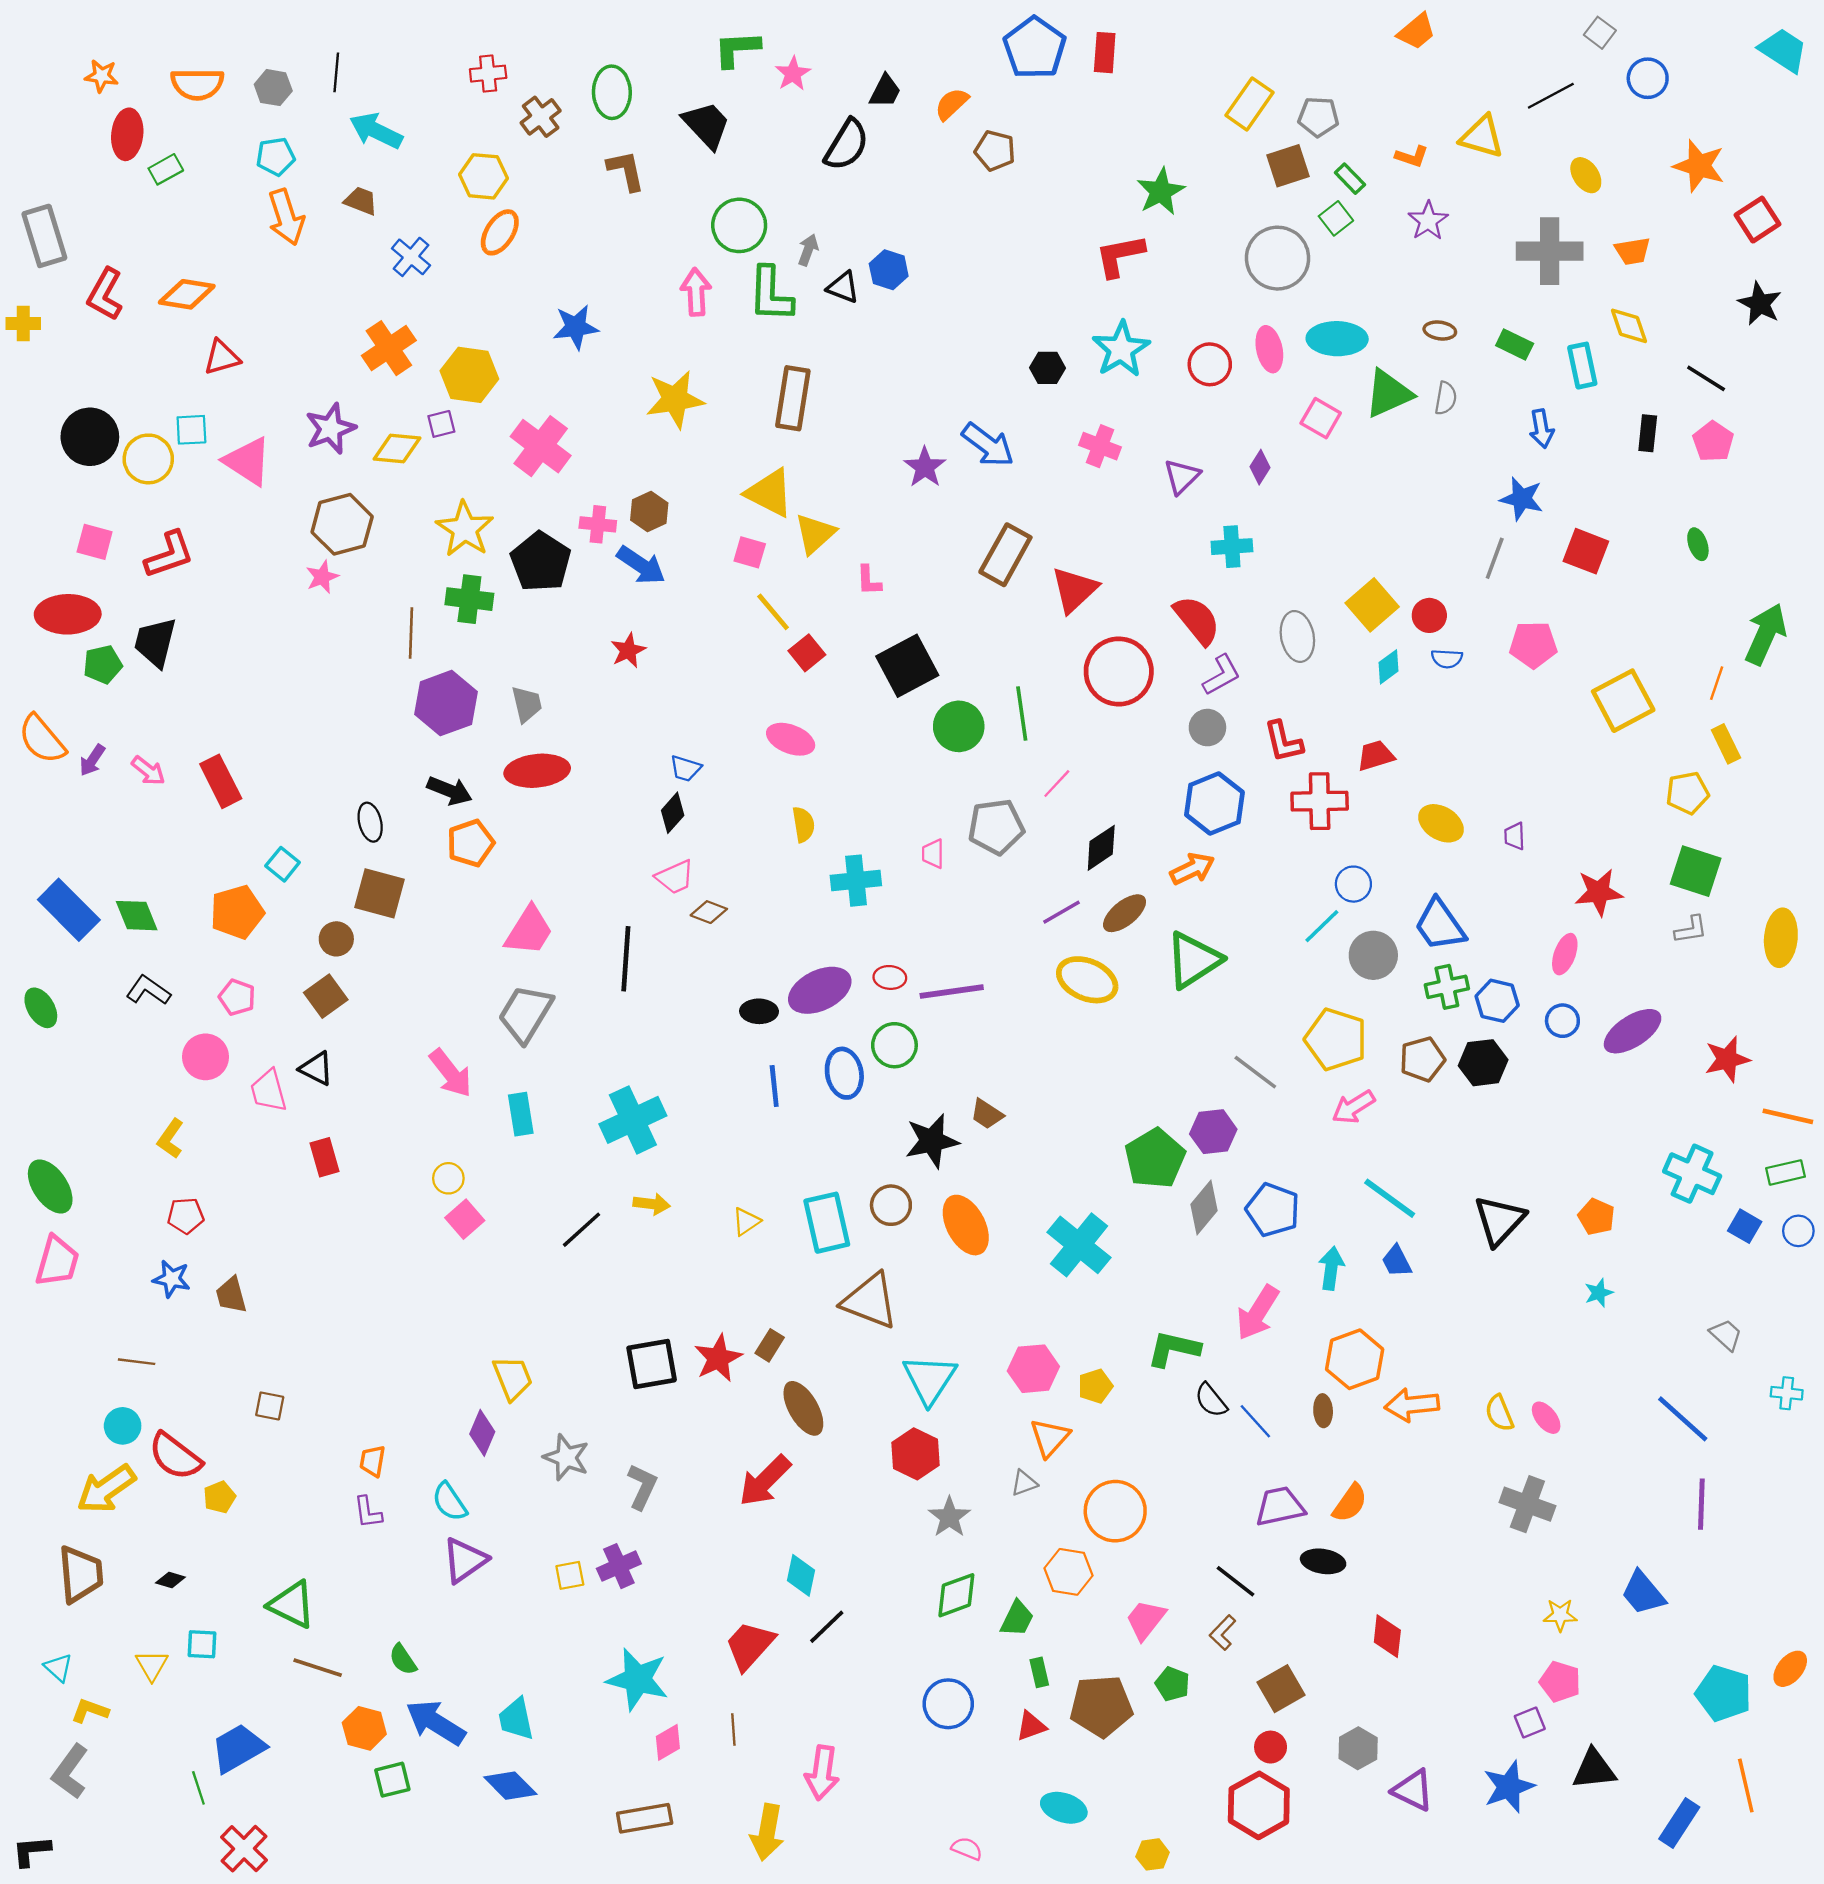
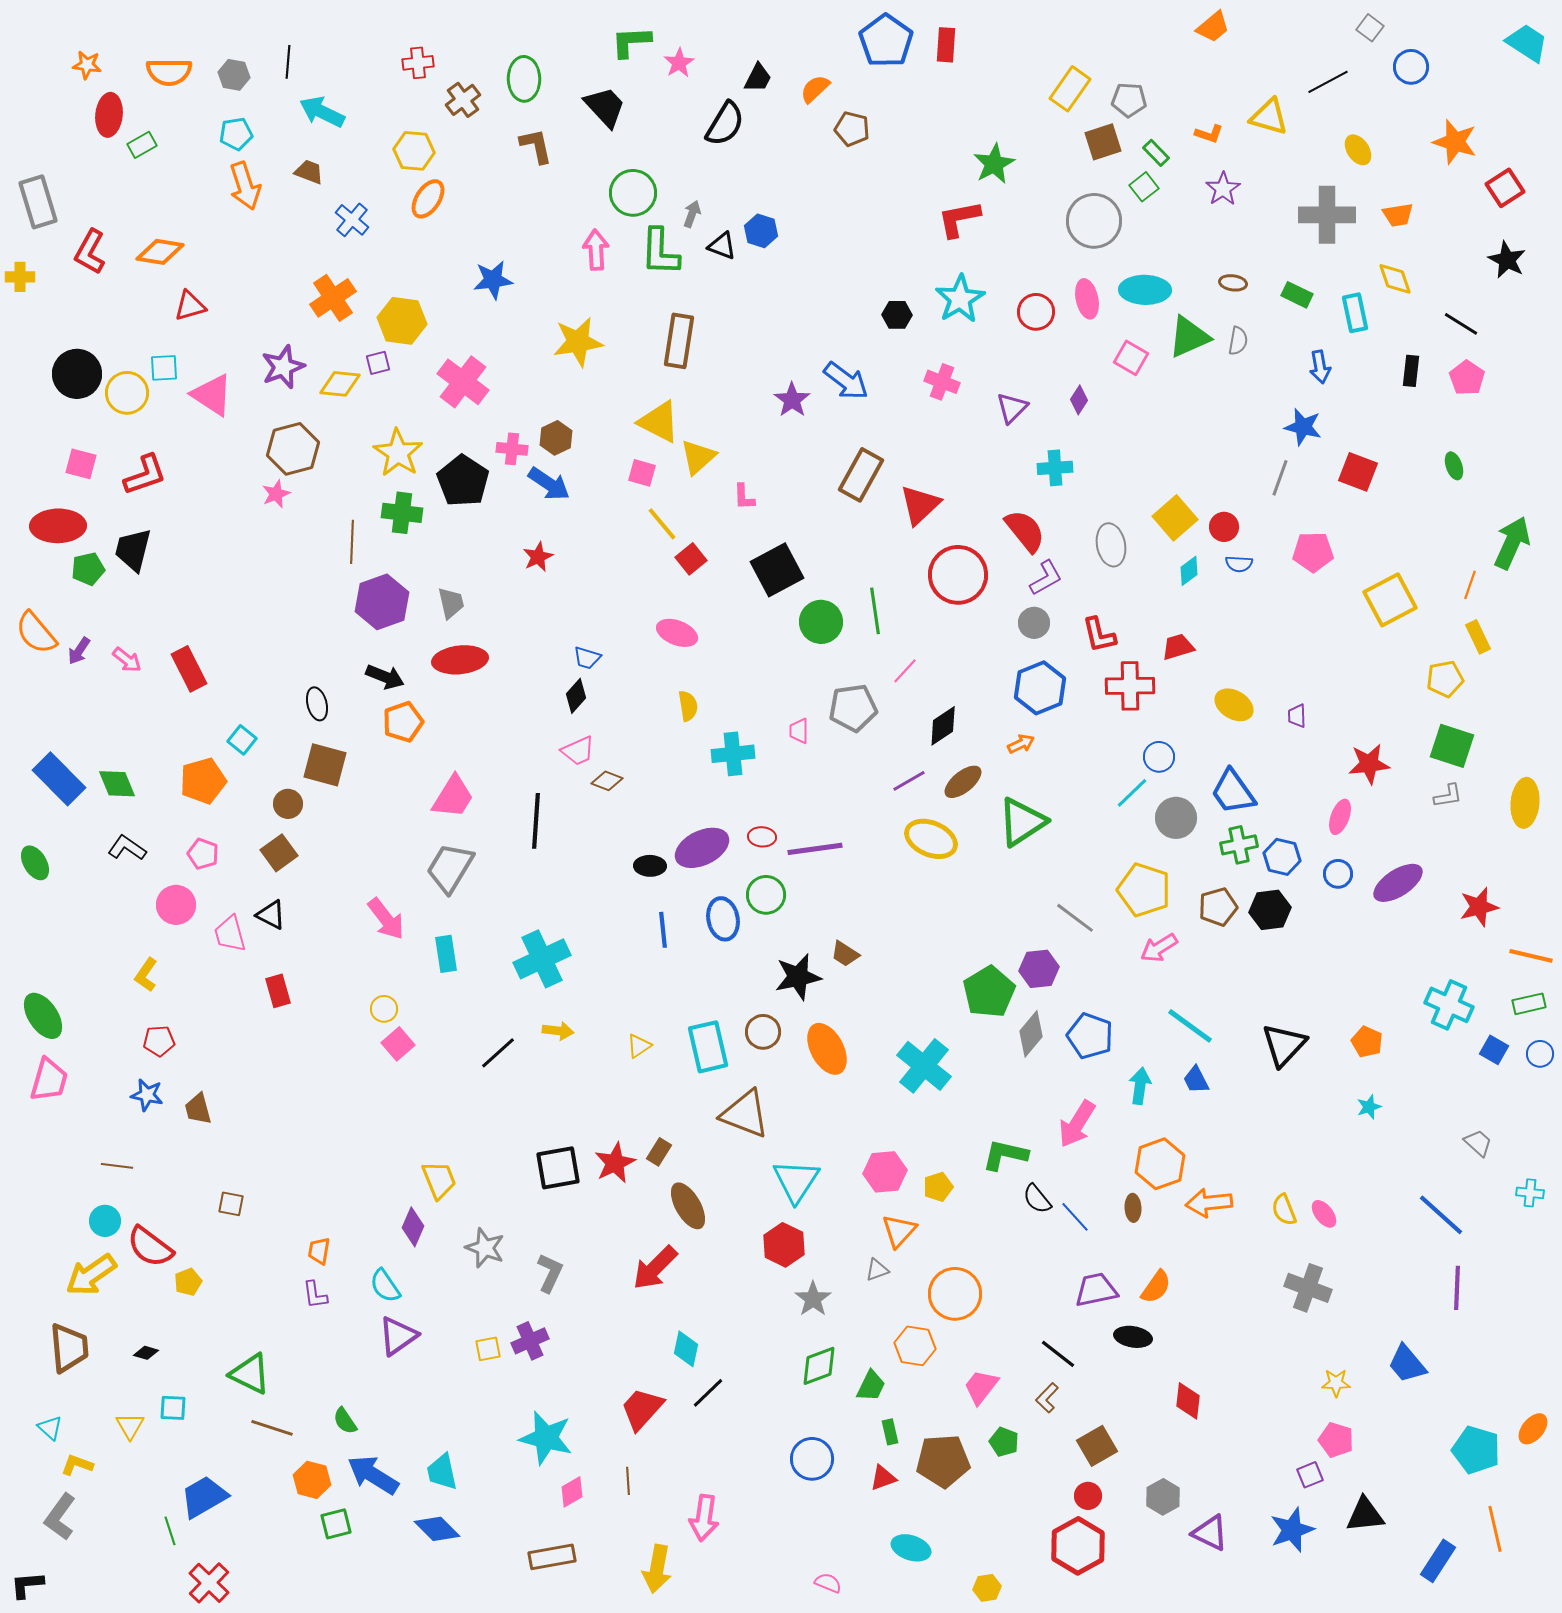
orange arrow: (1192, 869) -> (1021, 744), size x0.7

